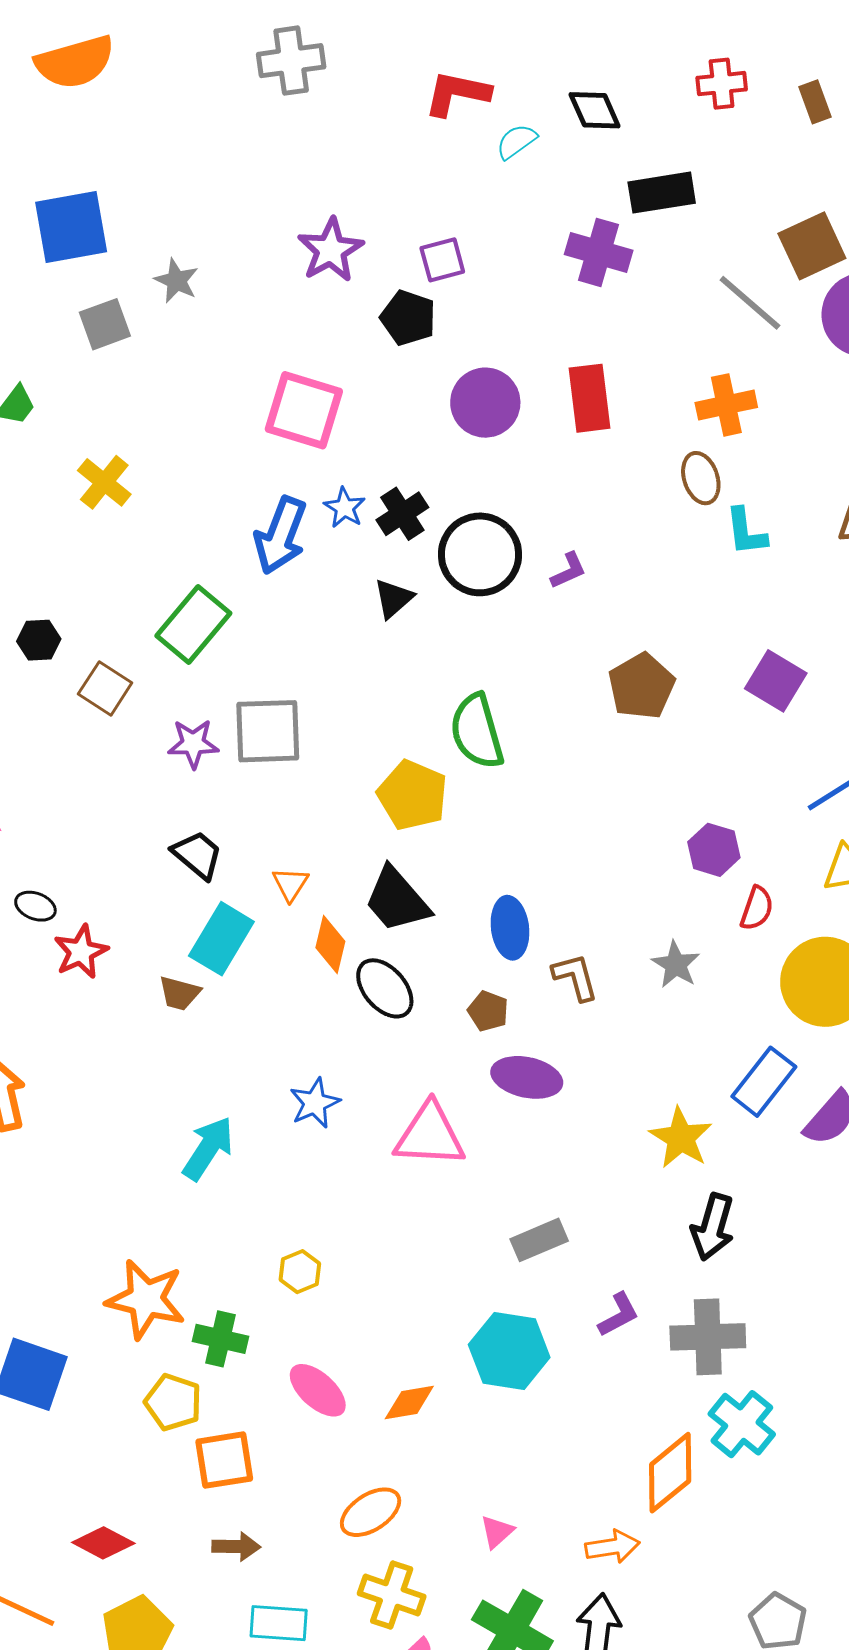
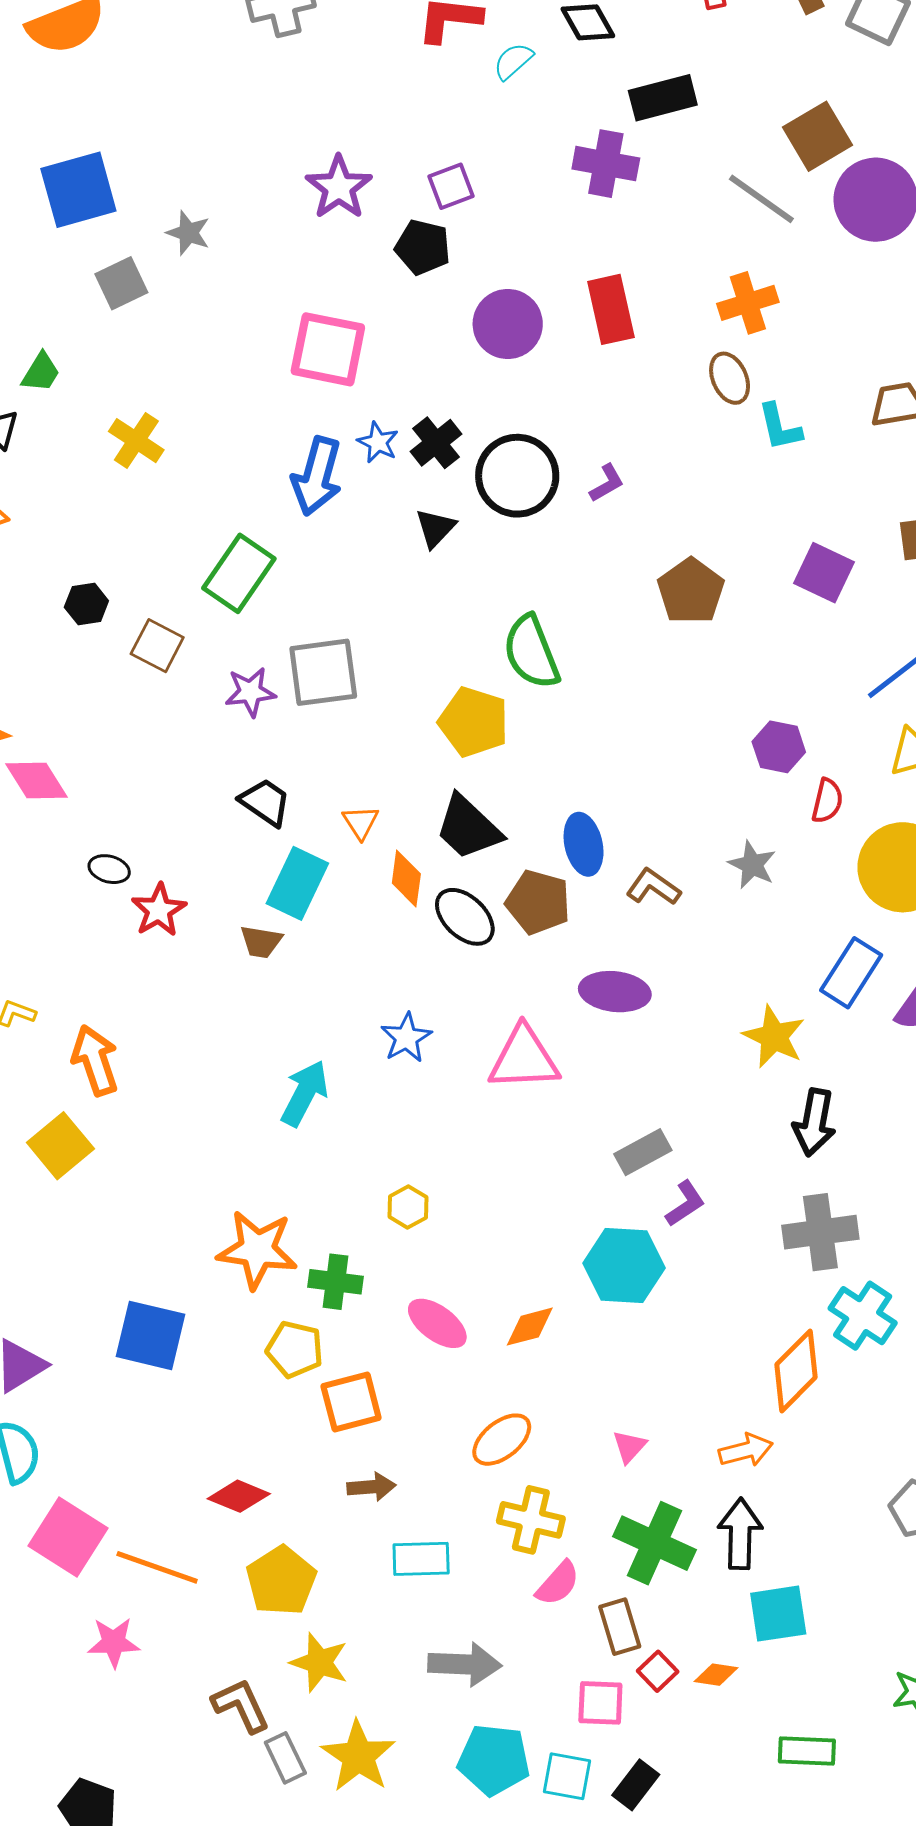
brown L-shape: (575, 977) -> (653, 887), turned -34
brown pentagon: (488, 1011) -> (538, 902), moved, size x1.6
purple L-shape: (619, 1315) -> (685, 1204), moved

